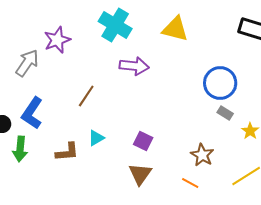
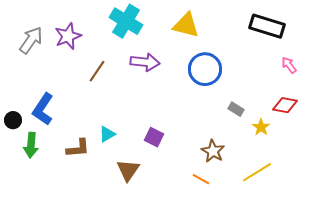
gray arrow: (27, 63) -> (31, 40), moved
blue circle: (220, 83) -> (205, 69), moved
brown line: (86, 96) -> (97, 71), moved
brown triangle: (140, 174) -> (128, 170), moved

